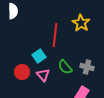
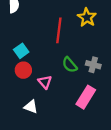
cyan square: (39, 56) -> (21, 51), moved
pink triangle: (43, 75) -> (45, 82), moved

